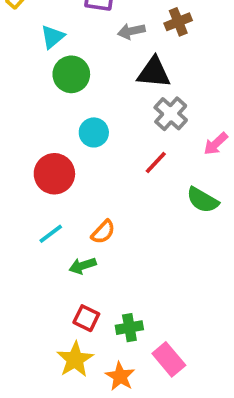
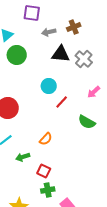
gray cross: (171, 114) -> (84, 59), moved
cyan circle: (94, 132) -> (49, 86), moved
orange semicircle: (103, 232) -> (46, 139), moved
red square: (86, 318) -> (44, 171), moved

